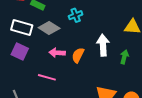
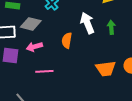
pink arrow: (57, 53) -> (34, 47), moved

